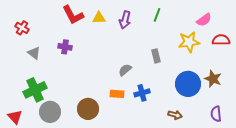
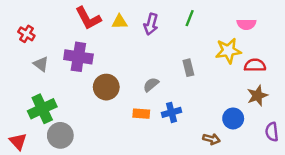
pink semicircle: (204, 20) -> (246, 24), turned 35
red semicircle: (221, 40) -> (255, 65), moved
purple cross: (65, 47) -> (78, 57), size x1.6
brown star: (213, 79) -> (257, 95), turned 30
blue circle: (188, 84) -> (233, 118), moved, size x0.7
brown circle: (88, 109) -> (106, 87), moved
purple semicircle: (216, 114) -> (272, 132), moved

